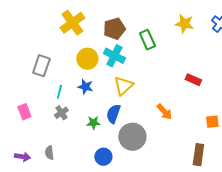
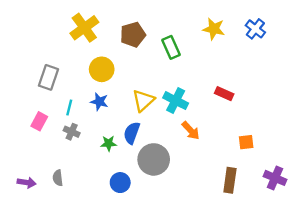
cyan cross: (114, 56) -> (176, 101), moved
pink rectangle: (24, 112) -> (39, 121), moved, turned 49
gray cross: (61, 113) -> (72, 132), turned -32

